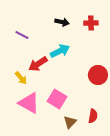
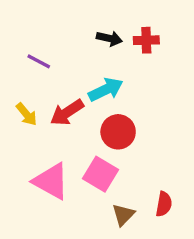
red cross: (91, 23) -> (146, 40), moved
red circle: (98, 75) -> (118, 132), moved
yellow arrow: (21, 78) -> (26, 114), moved

